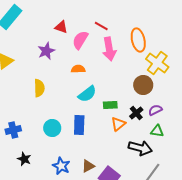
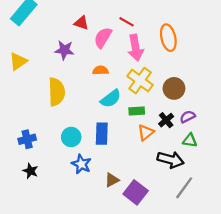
purple star: (46, 51) -> (64, 50), turned 30
yellow cross: (157, 63) -> (140, 81), moved
yellow semicircle: (39, 88) -> (56, 92), size x1.4
black star: (24, 159) -> (31, 171), moved
blue star: (61, 166) -> (81, 164), moved

